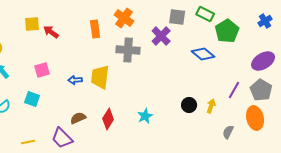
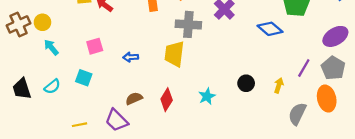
yellow trapezoid: (100, 77) -> (174, 54), moved
black circle: (189, 105) -> (246, 83), moved
gray semicircle: (228, 132) -> (297, 114), size x1.5

